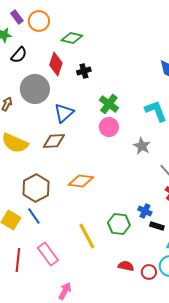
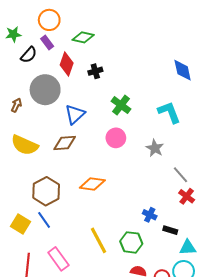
purple rectangle: (17, 17) -> (47, 43), moved
pink circle: (109, 127) -> (116, 138), moved
blue cross: (145, 211) -> (150, 215), moved
green hexagon: (119, 224) -> (131, 242), moved

